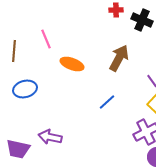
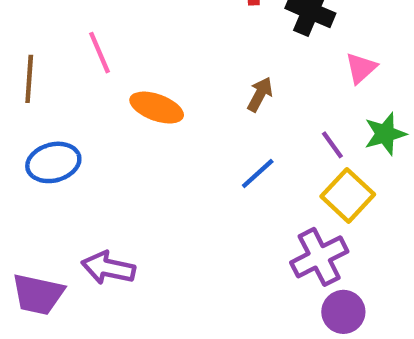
brown arrow: (119, 58) -> (260, 94), size x0.6
blue line: (107, 102) -> (258, 173), moved

